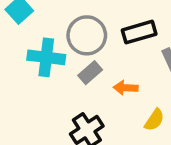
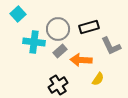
orange arrow: (126, 88) -> (81, 60), size x1.5

